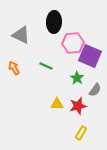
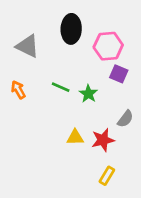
pink hexagon: (73, 43) -> (108, 46), moved
purple square: (90, 56) -> (119, 74), size x0.6
green star: (77, 78) -> (88, 94), moved

